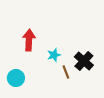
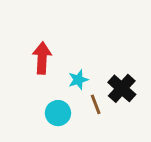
cyan circle: (16, 78) -> (58, 113), moved

